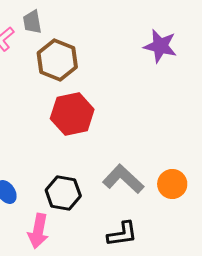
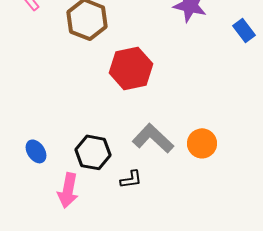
red hexagon: (72, 114) -> (131, 68), moved
black L-shape: (122, 234) -> (131, 179), moved, size x0.7

